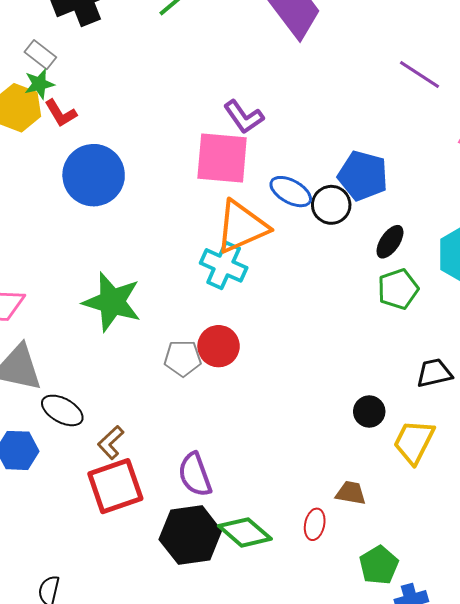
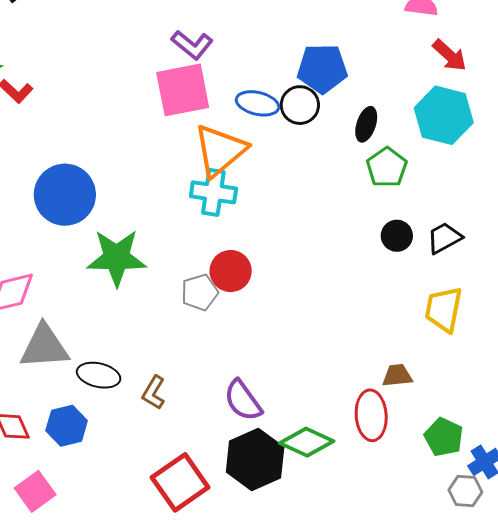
blue circle: (94, 175) -> (65, 195), moved
black circle: (369, 412) -> (397, 236), moved
red square: (115, 486) -> (180, 482), moved
red ellipse: (315, 524) -> (371, 415), size x1.6

